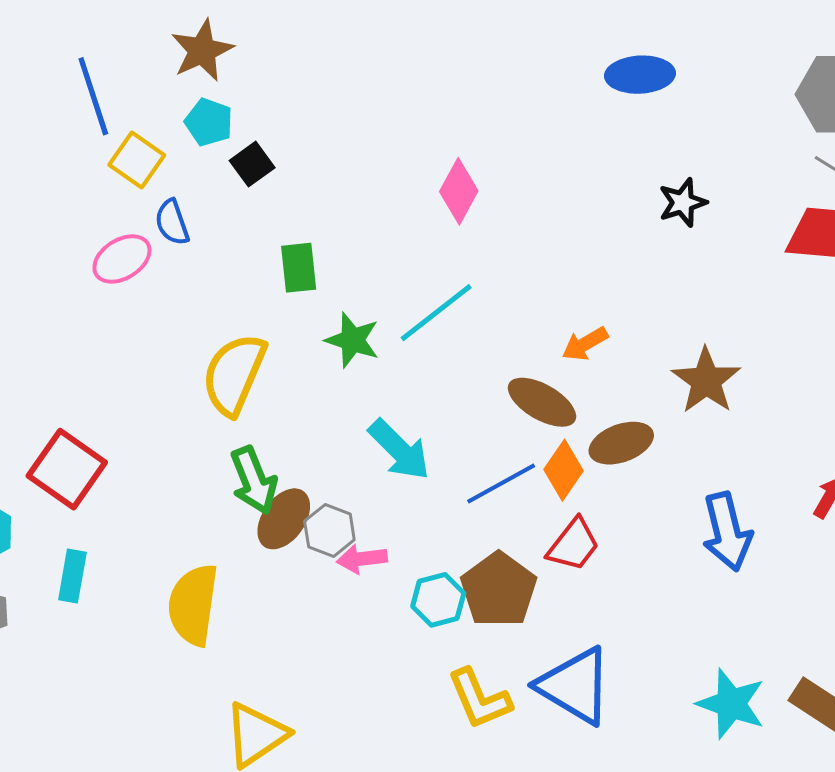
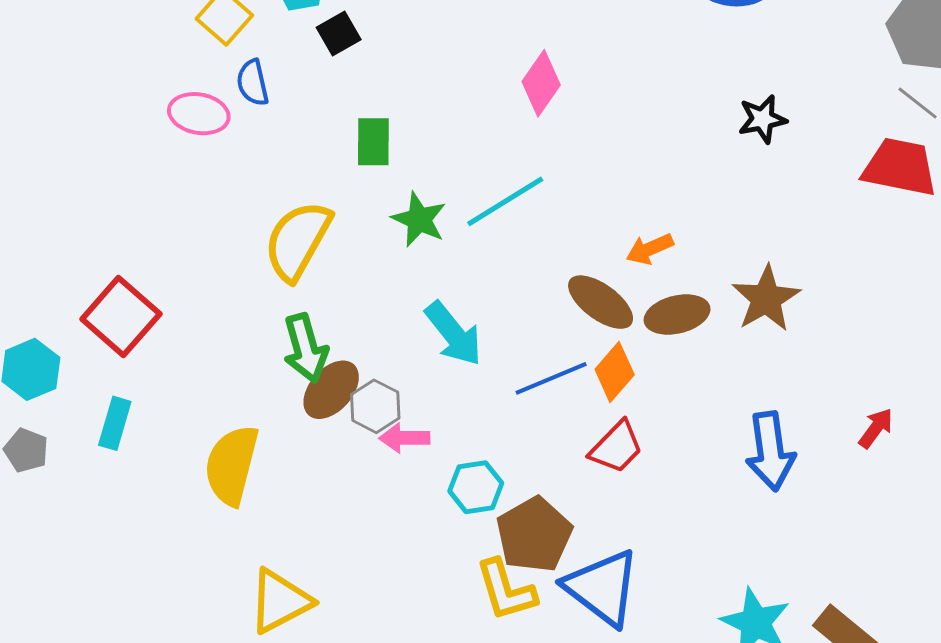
pink ellipse: (122, 259) -> (199, 114), turned 36
brown ellipse: (621, 443) -> (677, 315), moved
brown pentagon: (499, 590) -> (534, 535), moved

